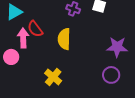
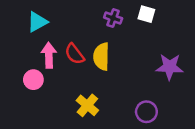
red semicircle: (35, 29) -> (74, 54), moved
purple circle: (111, 75) -> (146, 112), moved

